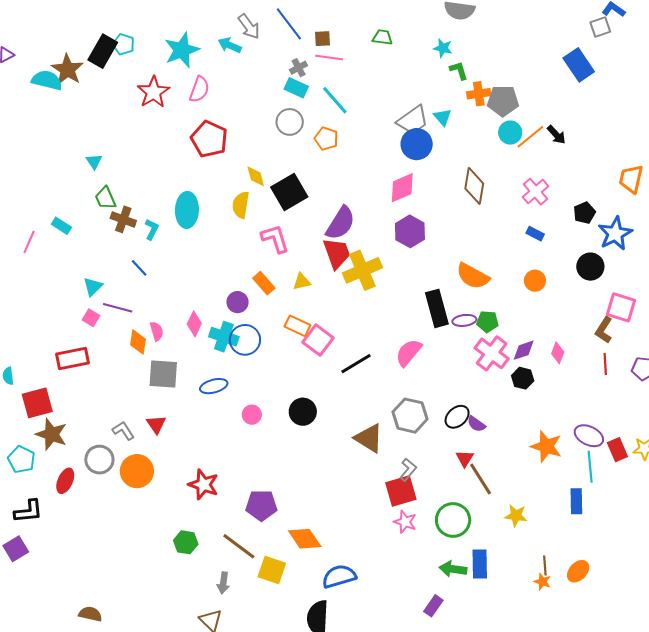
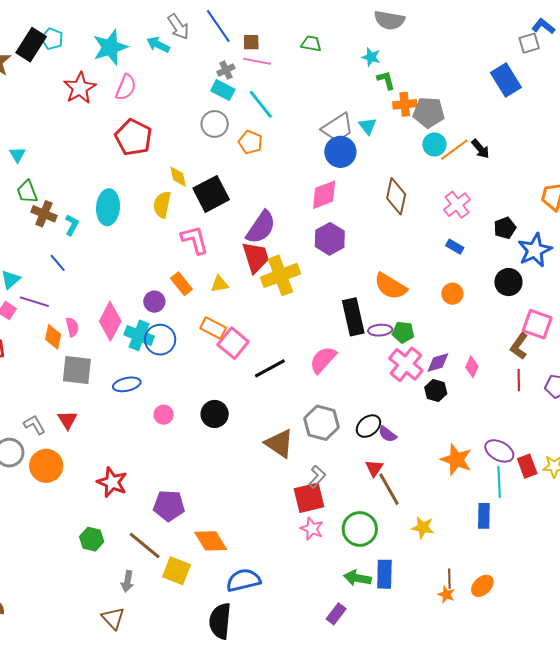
pink diamond: (194, 324) -> (110, 321), size x1.5

